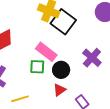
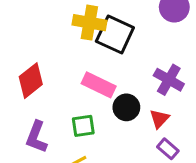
green square: (37, 67) -> (83, 126), moved
red triangle: (59, 90) -> (159, 119), moved

